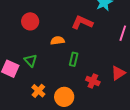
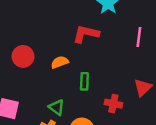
red circle: (30, 21) -> (23, 56), moved
green triangle: (31, 60) -> (57, 107), moved

